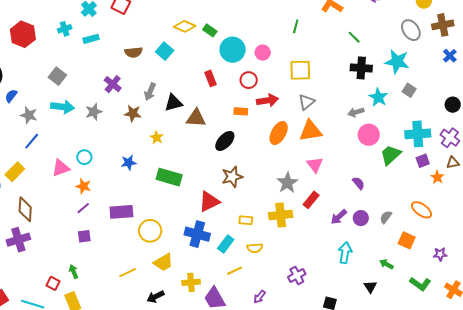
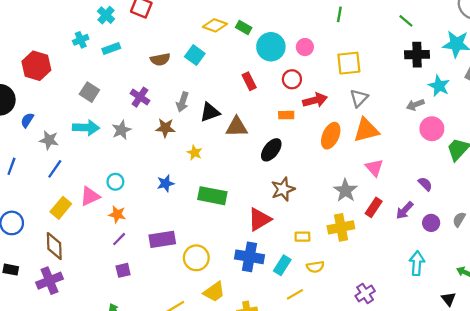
red hexagon: (23, 34) -> (36, 66), moved
gray square: (57, 76) -> (89, 92), moved
yellow rectangle: (15, 172) -> (61, 208), moved
purple arrow: (339, 217) -> (405, 210), moved

